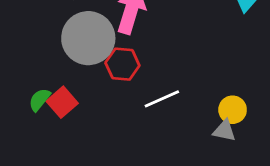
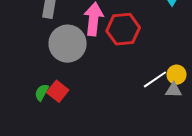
red hexagon: (122, 64) -> (123, 29), moved, size x1.4
white line: (162, 99) -> (155, 79), moved

